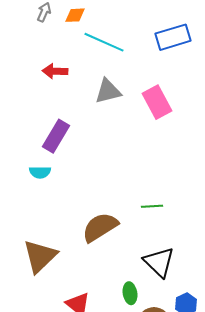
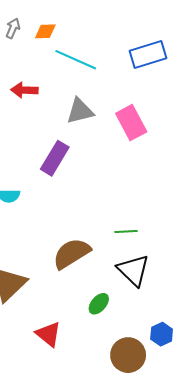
purple rectangle: (56, 136) -> (55, 158), moved
black triangle: (159, 262) -> (133, 270), moved
green ellipse: (130, 293) -> (99, 304), moved, turned 50

